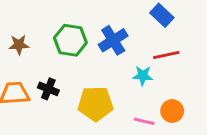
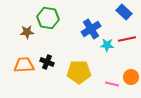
green hexagon: (70, 40) -> (48, 18), moved
cyan star: (143, 76) -> (107, 45), moved

